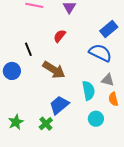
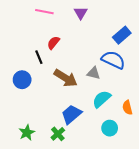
red semicircle: (60, 36) -> (53, 43), moved
gray triangle: (108, 80) -> (94, 73), moved
cyan semicircle: (88, 91) -> (102, 99), turned -120

